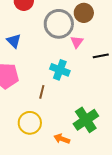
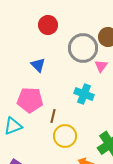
brown line: (42, 92) -> (53, 116), moved
yellow circle: (30, 123) -> (65, 136), moved

